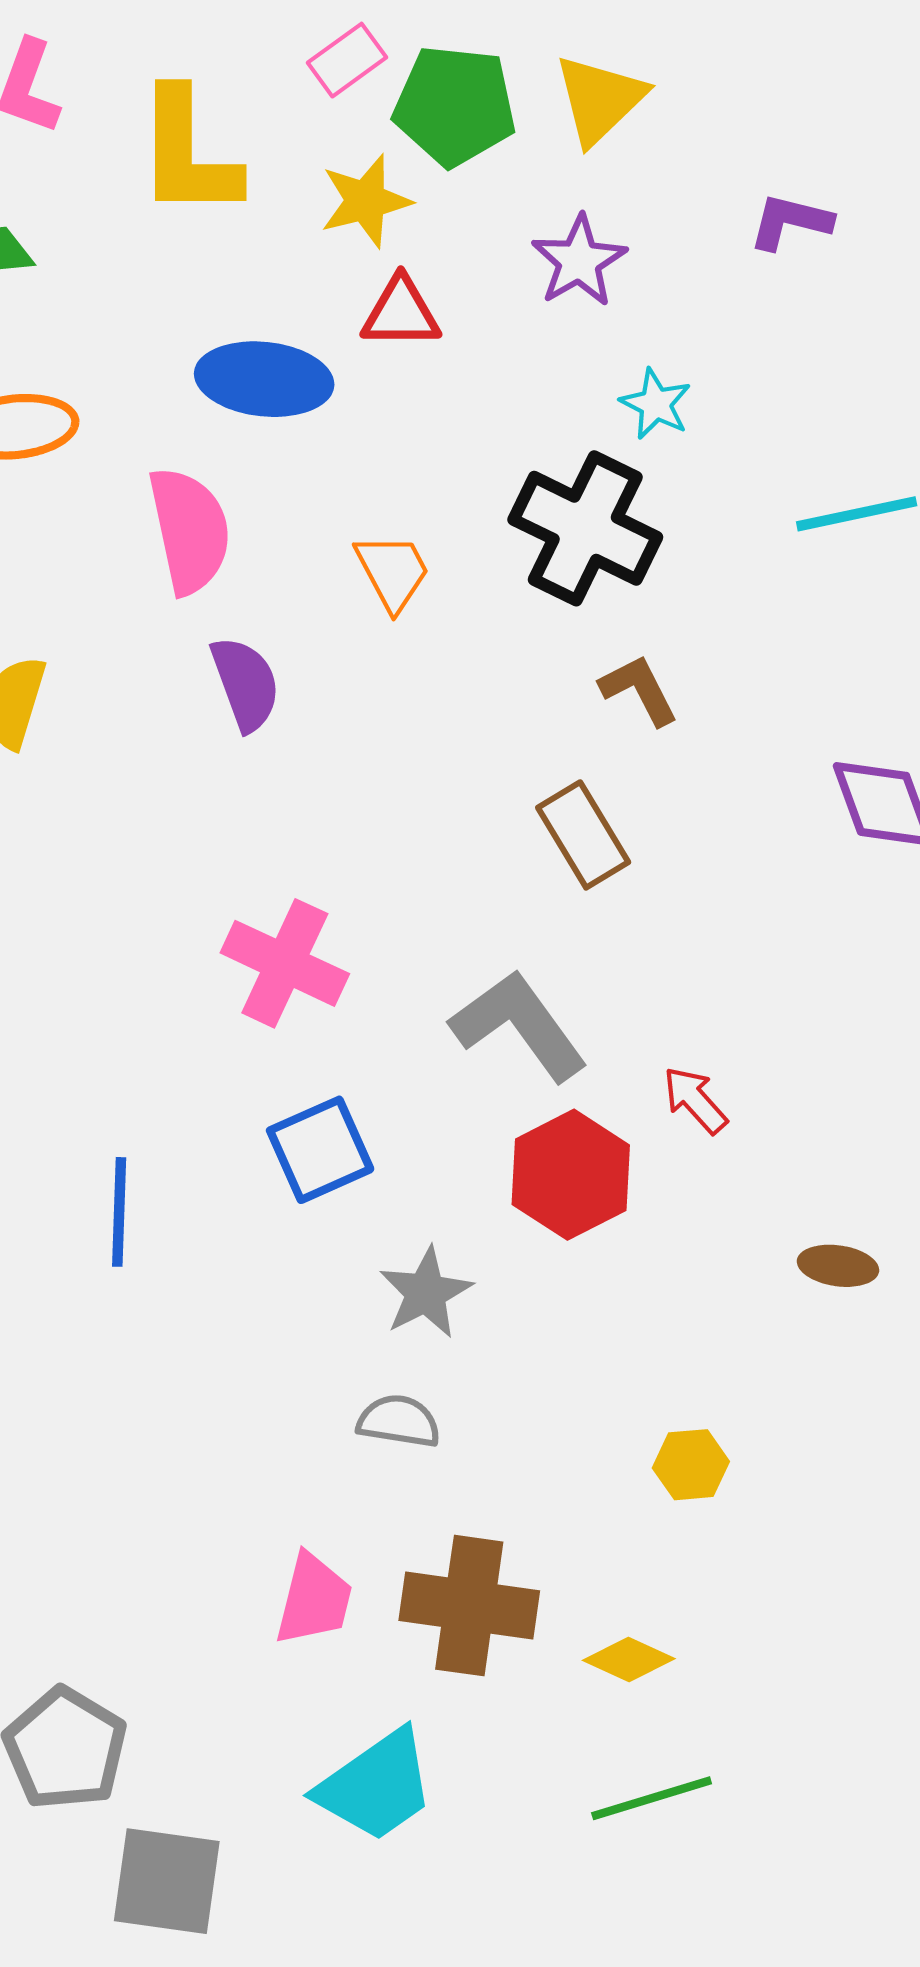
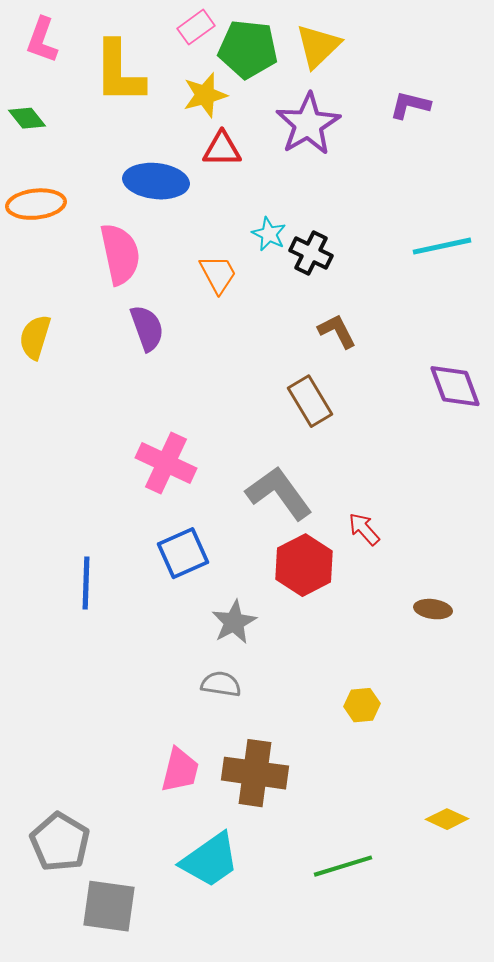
purple star: (579, 261) -> (308, 124), size x1.4
cyan star: (656, 404) -> (269, 234), moved
black cross: (585, 528) -> (311, 253), size x0.6
yellow diamond: (629, 1659) -> (447, 819), moved

